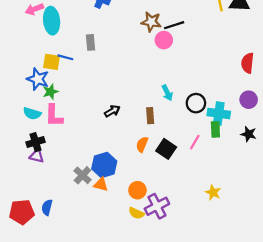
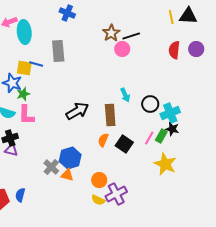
brown star: (151, 22) -> (111, 33), turned 30
gray rectangle: (91, 42) -> (58, 51), size x1.5
red semicircle: (247, 63) -> (174, 50), moved
purple circle: (249, 100) -> (196, 49), moved
black arrow: (112, 111) -> (77, 111), size x1.6
cyan cross: (219, 113) -> (170, 113), turned -30
brown rectangle: (150, 116) -> (110, 115), size x1.5
green rectangle: (215, 129) -> (161, 136), moved, turned 32
black star: (249, 134) -> (172, 129), moved
yellow star: (213, 192) -> (165, 164), moved, size x1.6

